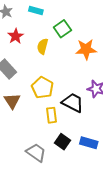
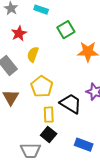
yellow semicircle: (43, 46) -> (33, 54), moved
black square: (62, 142) -> (49, 135), moved
gray trapezoid: (36, 153) -> (31, 150), turned 140

